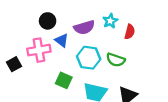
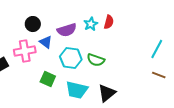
red semicircle: (130, 32) -> (109, 22), moved

